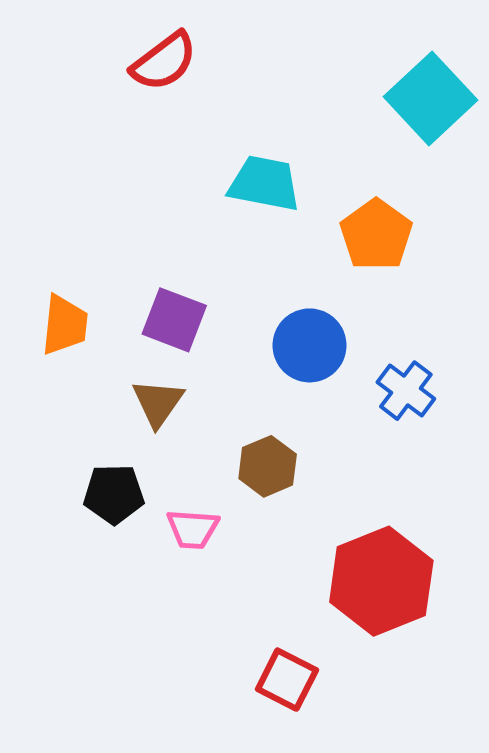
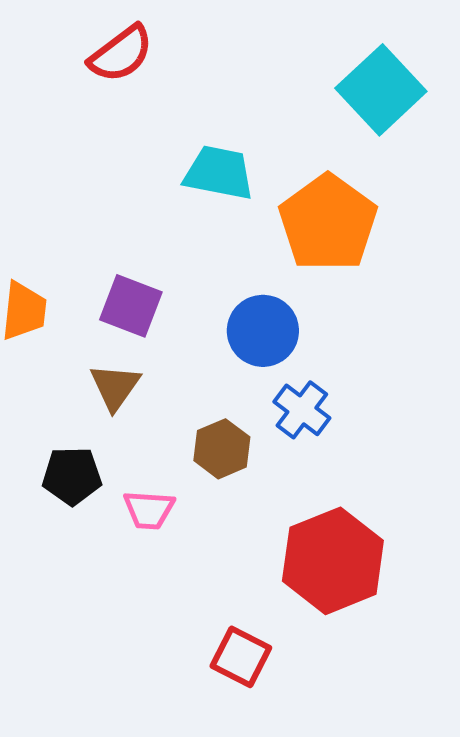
orange pentagon: (376, 235) -> (328, 223), size x1.4
blue cross: (406, 391) -> (302, 410), moved

